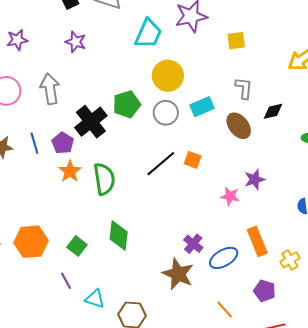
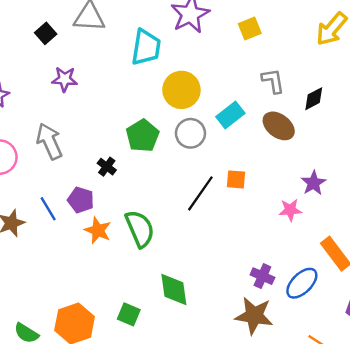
black cross: (91, 122) -> (107, 167), size x0.5

